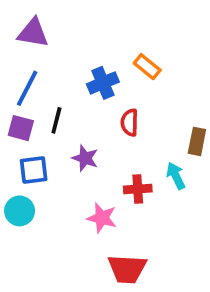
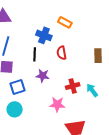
blue cross: (103, 83) -> (44, 35), turned -35
black line: (56, 120) -> (35, 54), moved
cyan arrow: (176, 176) -> (92, 90), moved

